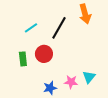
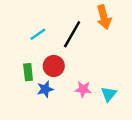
pink star: (71, 82) -> (83, 89), moved
blue star: (50, 88) -> (45, 89), moved

